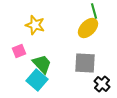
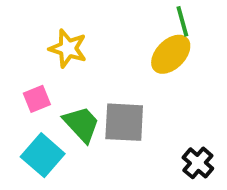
gray square: (85, 63) -> (124, 122), moved
cyan square: (37, 80) -> (43, 155), moved

